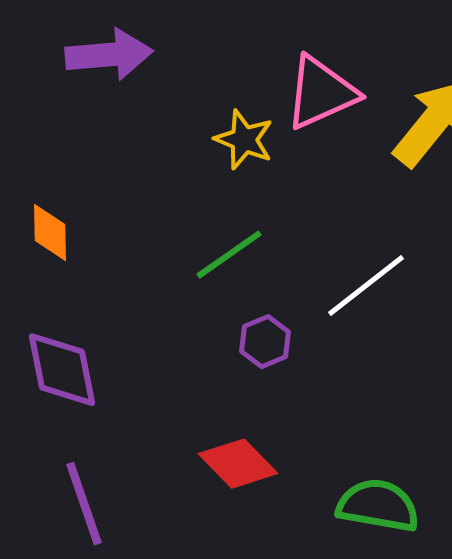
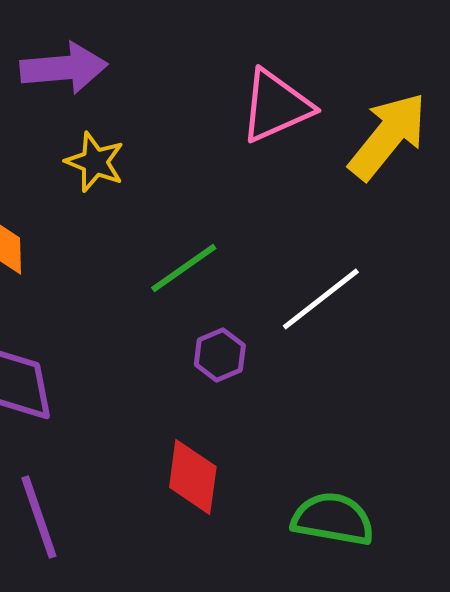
yellow star: (244, 140) -> (95, 162), moved
red diamond: (238, 464) -> (193, 477), turned 52

